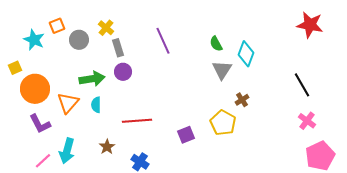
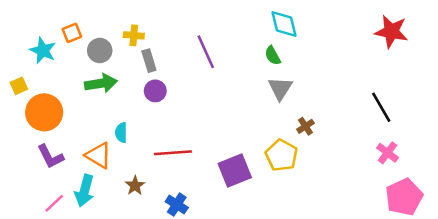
yellow cross: (106, 28) -> (134, 35), turned -35
cyan diamond: (246, 54) -> (284, 24), moved, turned -35
green arrow: (92, 79) -> (101, 83), moved
orange triangle: (68, 103) -> (98, 155), moved, turned -40
purple square: (186, 135) -> (235, 170), size x1.5

